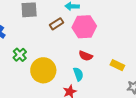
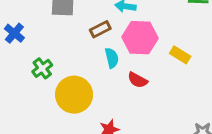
yellow rectangle: (117, 65) -> (180, 55), moved
cyan semicircle: (78, 74) -> (112, 58), moved

